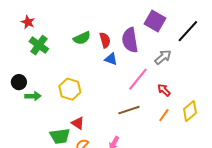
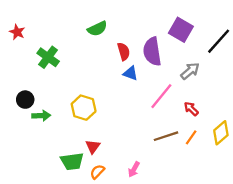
red star: (28, 22) -> (17, 32), moved
green semicircle: (82, 38) -> (97, 29), moved
brown line: (129, 110) -> (166, 136), moved
red triangle: (78, 123) -> (93, 147), turned 32

